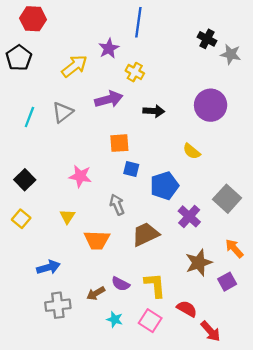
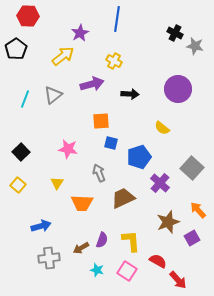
purple star: (109, 48) -> (80, 33), moved
purple semicircle: (121, 284) -> (102, 240), turned -98

